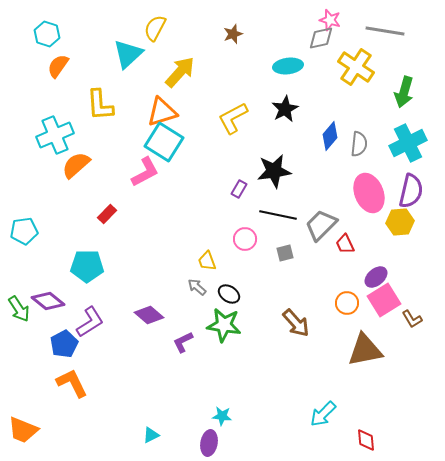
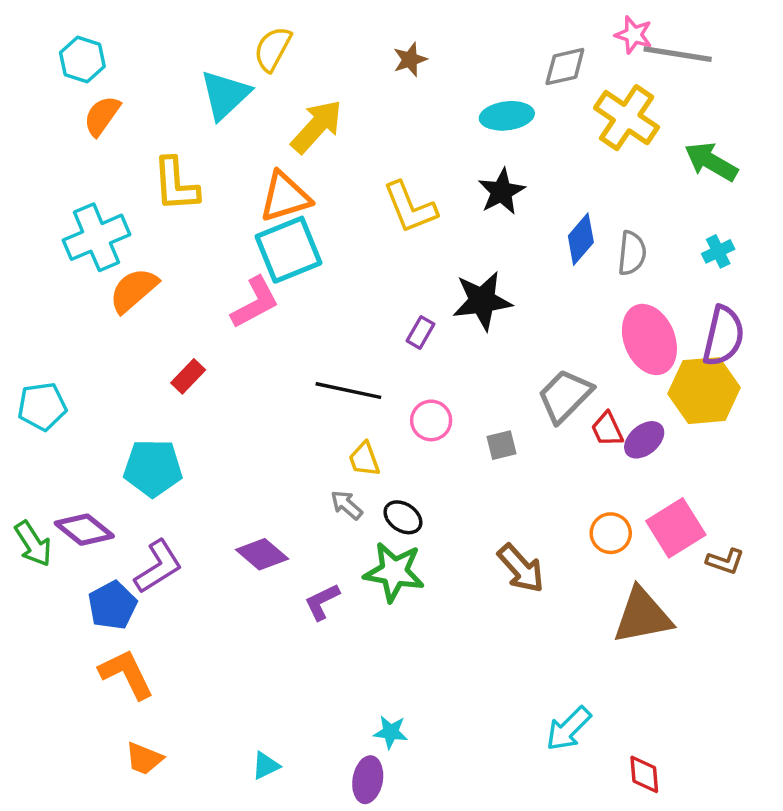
pink star: (330, 20) -> (634, 35), moved
green arrow: (404, 92) -> (711, 162), turned 104
yellow L-shape: (233, 118) -> (410, 207), turned -84
cyan square: (164, 142) -> (288, 250), turned 36
cyan cross: (408, 143) -> (718, 251), size x0.5
black line: (278, 215) -> (348, 391), moved
yellow hexagon: (400, 222) -> (704, 391), size x1.4
purple ellipse: (376, 277) -> (644, 440), moved
brown L-shape: (412, 319) -> (725, 561), turned -40
orange trapezoid: (23, 430) -> (144, 759), moved, size x0.7

